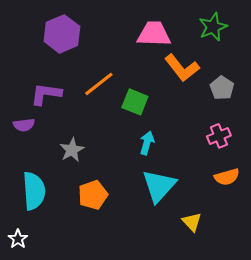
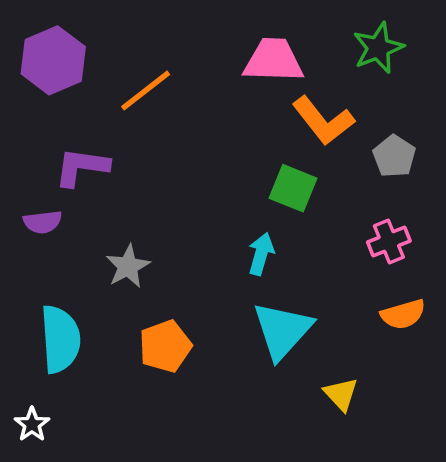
purple hexagon: (62, 34) -> (53, 60), moved
orange line: (99, 84) -> (146, 91), moved
green square: (135, 102) -> (293, 188), moved

